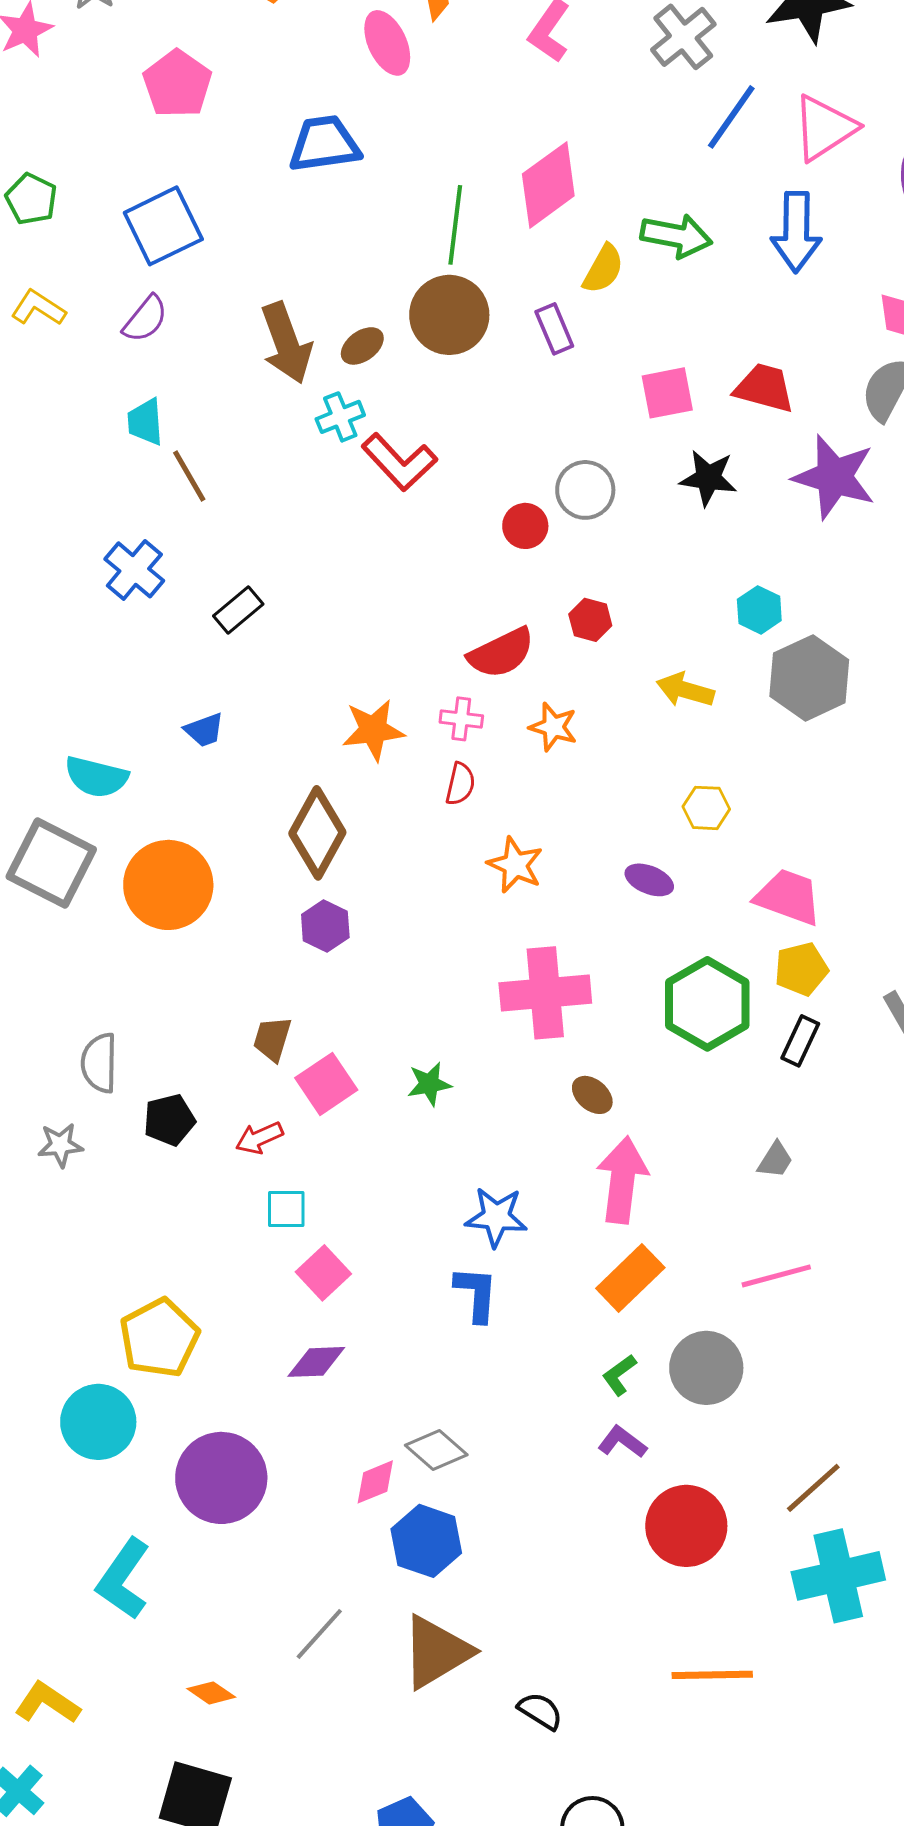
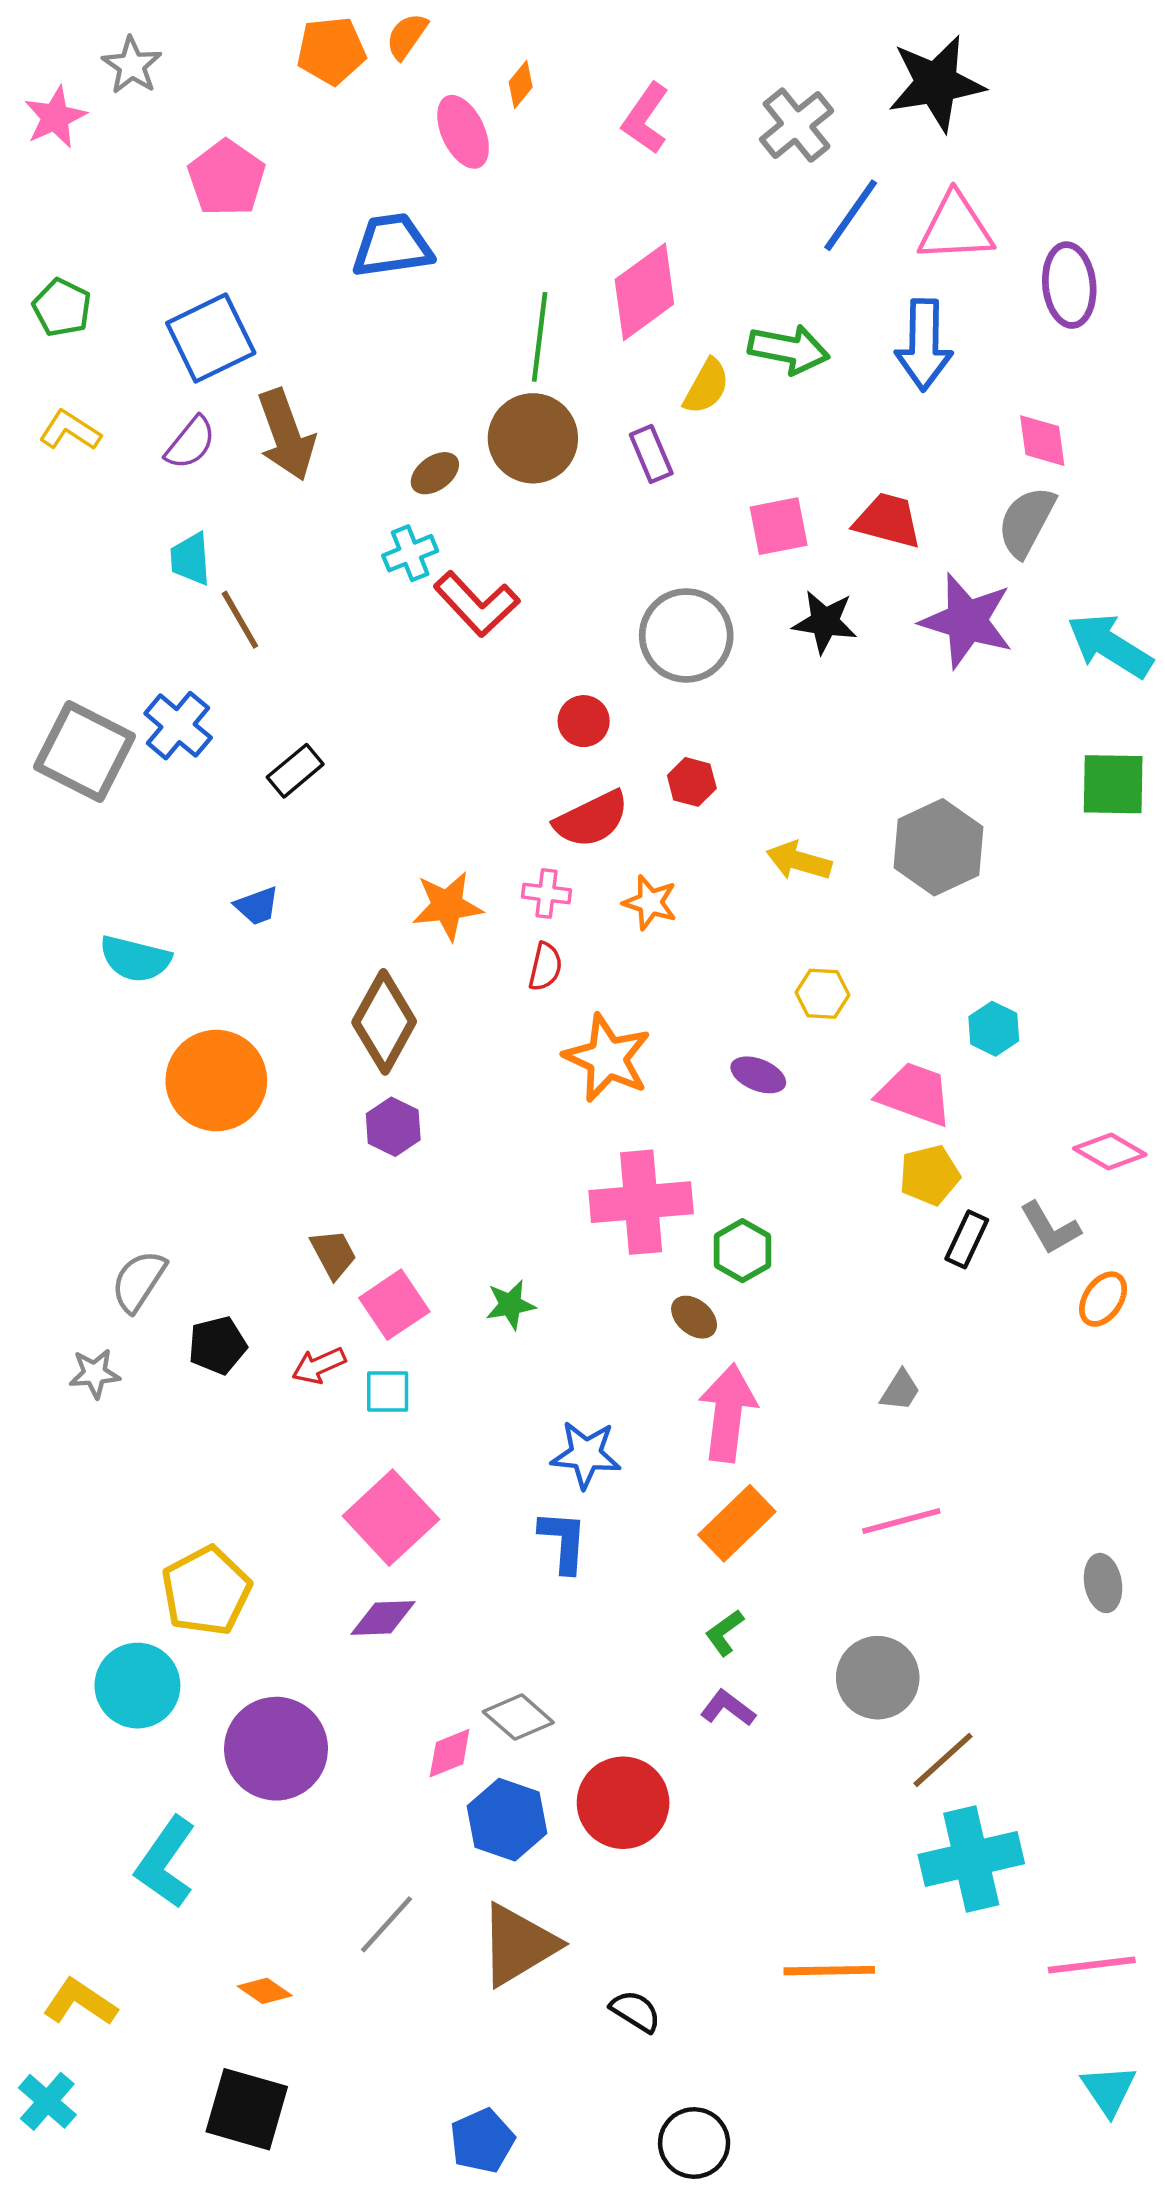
pink triangle: (824, 128) -> (955, 228), turned 30
brown arrow: (286, 343) -> (286, 435), moved
gray circle: (585, 490) -> (686, 635), size x1.4
red circle: (525, 526) -> (584, 721), moved
cyan hexagon: (759, 610) -> (994, 1029), moved
gray square: (51, 863) -> (84, 752), moved
orange star: (515, 865) -> (607, 1058), size x1.4
green hexagon: (707, 1004) -> (742, 1251), moved, size x0.6
brown trapezoid: (272, 1039) -> (333, 1254), turned 135
black rectangle: (800, 1041) -> (967, 1239), moved
gray semicircle: (99, 1063) -> (139, 1281), turned 32
cyan square: (286, 1209) -> (388, 1391), moved
pink square: (323, 1273) -> (391, 1518), size x1.5
gray circle: (706, 1368) -> (878, 1678), moved
red circle: (686, 1526) -> (623, 1803), moved

